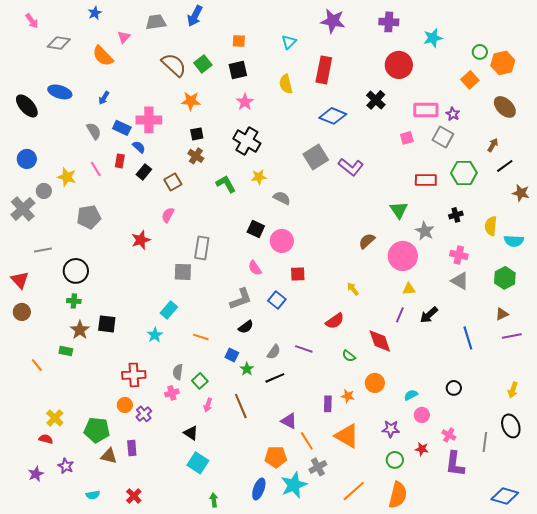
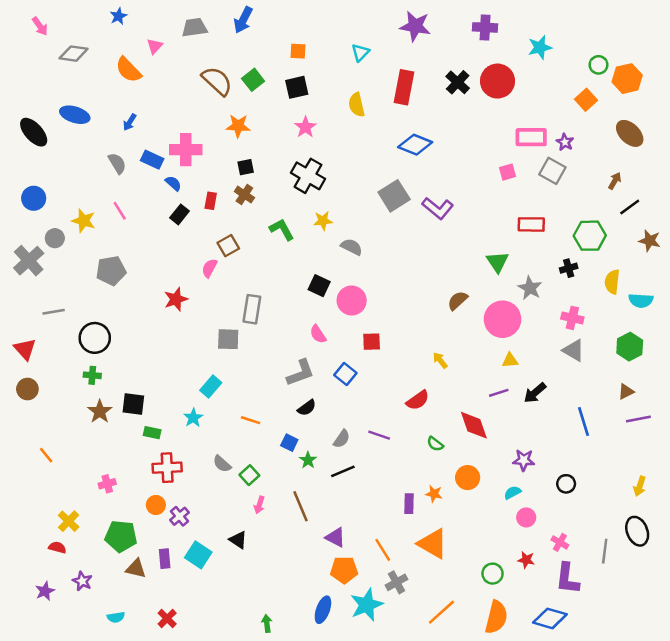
black cross: (376, 100) -> (458, 82), moved
red rectangle: (120, 161) -> (211, 201), moved
green hexagon: (464, 173) -> (590, 236), moved
brown square: (173, 182) -> (228, 246), moved
purple line: (400, 315) -> (499, 393), turned 49
green rectangle: (66, 351) -> (152, 433), moved
gray semicircle: (178, 372) -> (222, 464), turned -56
pink cross: (172, 393) -> (107, 484), moved
purple triangle: (289, 421) -> (335, 537), moved
purple star: (391, 429) -> (524, 460), moved
cyan square: (198, 463) -> (198, 555), moved
blue diamond: (505, 496) -> (550, 618), moved

